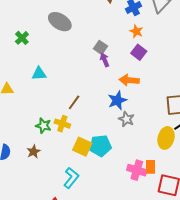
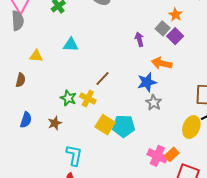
gray square: (101, 47) -> (163, 28), moved
orange rectangle: (150, 167) -> (172, 154), turned 40
cyan L-shape: (71, 178) -> (74, 155), moved, turned -35

